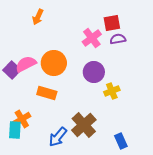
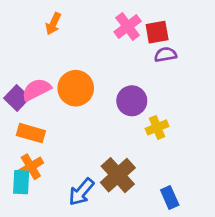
pink cross: (92, 38) -> (128, 26), moved
orange rectangle: (47, 93) -> (31, 133), moved

